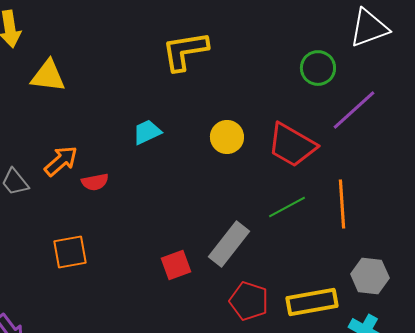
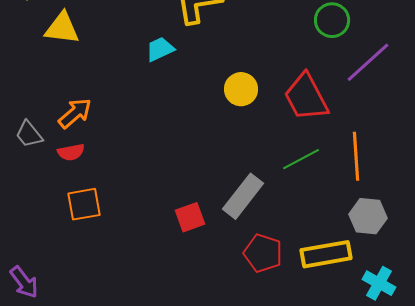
cyan trapezoid: (147, 132) -> (160, 49), moved
red trapezoid: (292, 145) -> (306, 97), turned 32
red semicircle: (95, 182) -> (71, 152), moved
gray hexagon: (370, 276) -> (368, 216), moved

